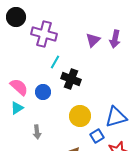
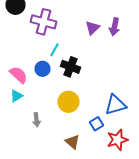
blue circle: (43, 92) -> (42, 69), moved
yellow circle: (80, 116) -> (68, 102), moved

